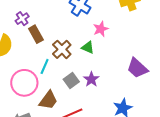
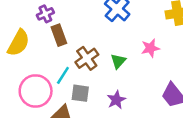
pink star: (101, 29) -> (150, 48), moved
green triangle: (88, 48) -> (118, 61), turned 40
gray square: (71, 81) -> (80, 93), moved, turned 35

